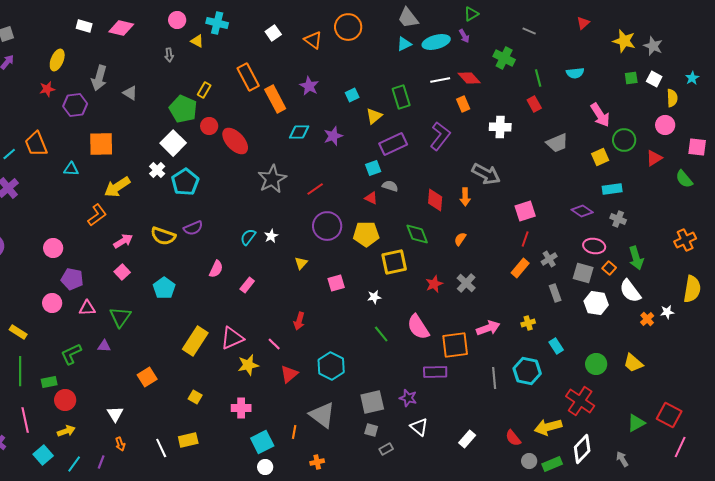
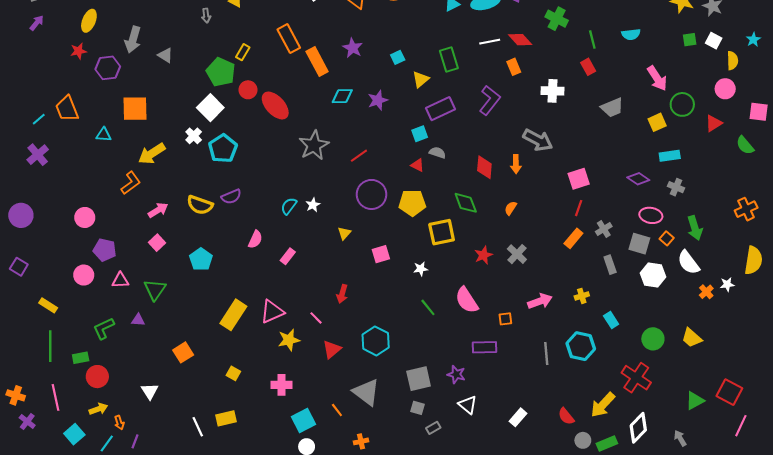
orange square: (455, 345) -> (505, 319), size x0.5
yellow arrow: (548, 427) -> (603, 405), turned -32
orange line: (294, 432) -> (337, 410), turned -48
orange arrow: (120, 444) -> (119, 423), moved

